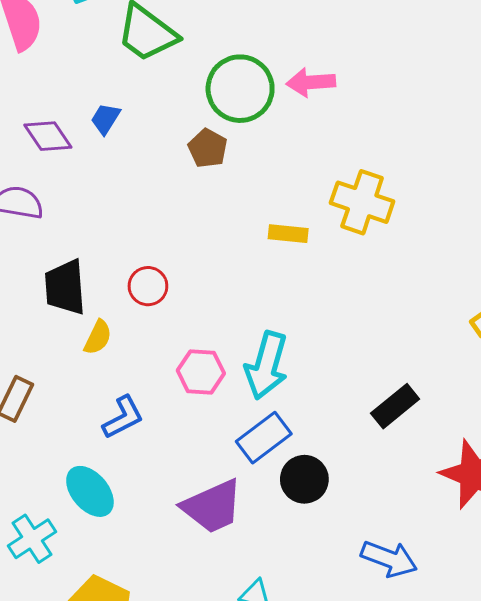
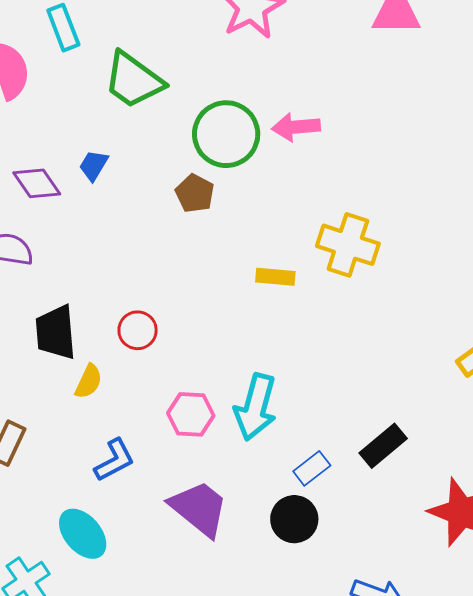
blue rectangle: (264, 438) -> (312, 468), moved, size x0.7
purple trapezoid: (212, 506) -> (199, 508), moved, turned -116

